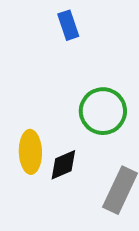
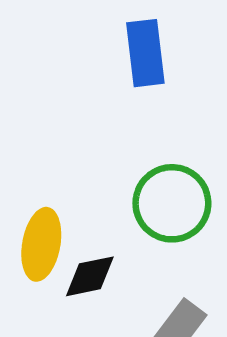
blue rectangle: (68, 25) -> (145, 53), size x1.4

